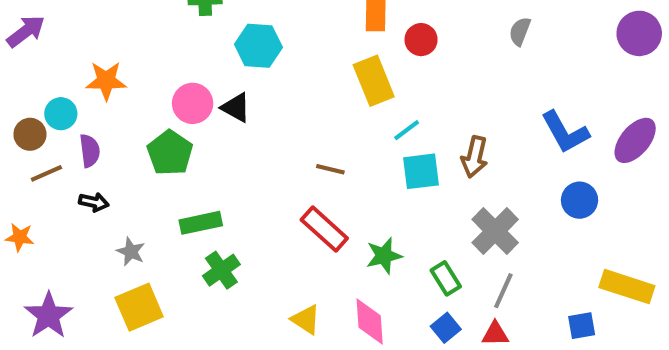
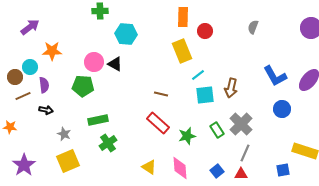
purple arrow: (26, 31) -> (30, 27), moved
green pentagon: (170, 153) -> (83, 86), turned -30
green rectangle: (446, 278) -> (217, 130), moved

